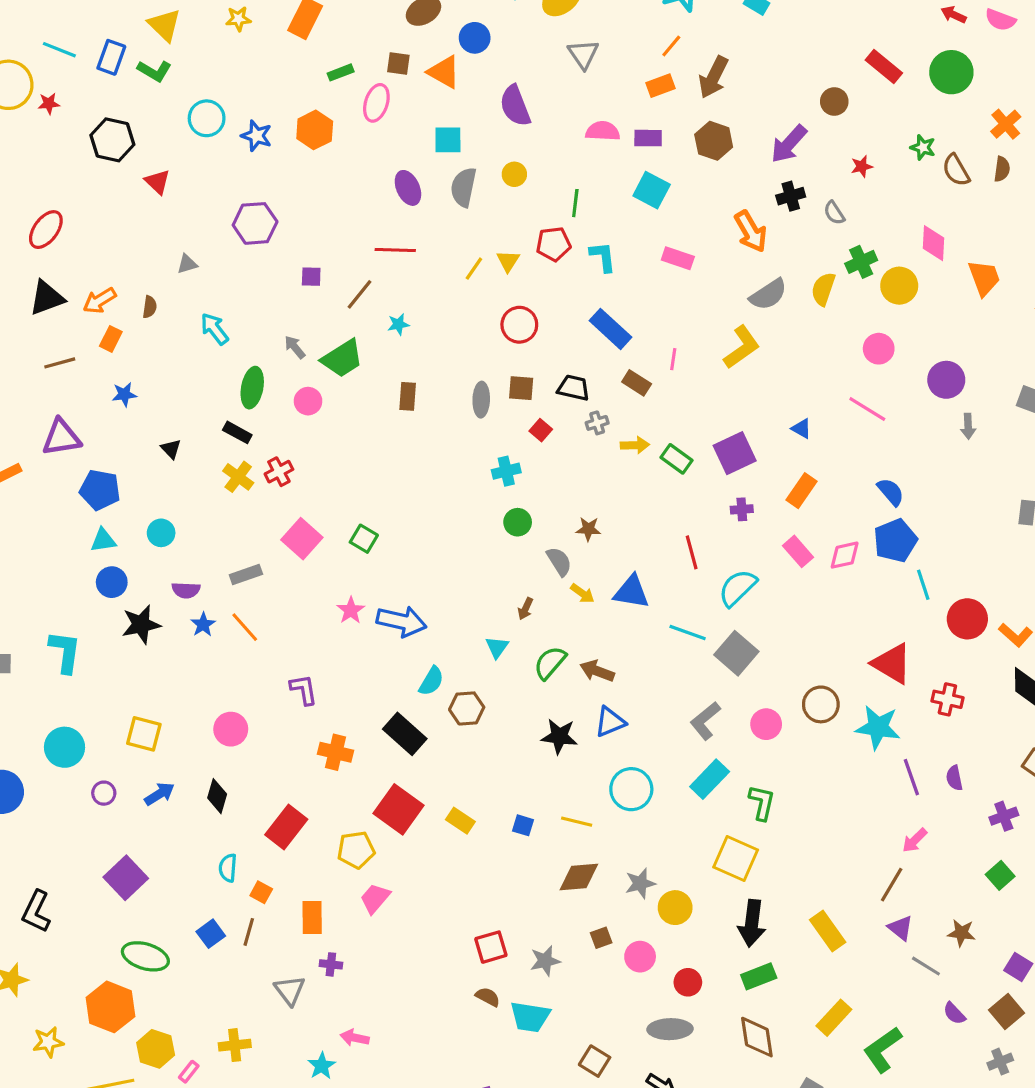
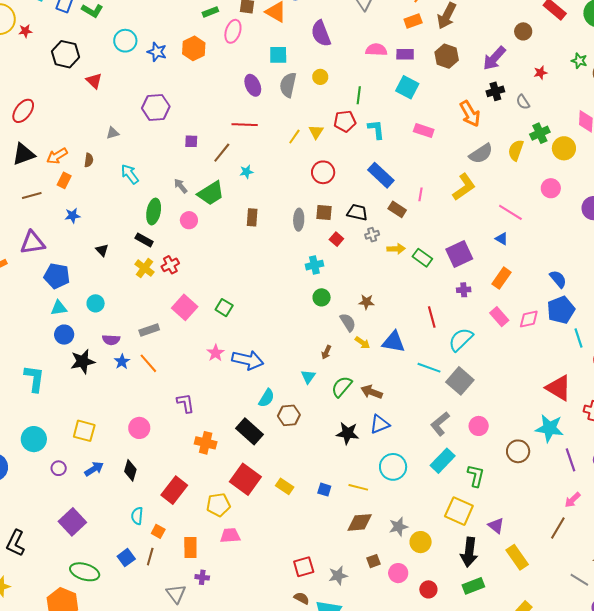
pink line: (867, 409) -> (510, 212), moved
brown circle: (821, 704) -> (518, 451), moved
pink trapezoid: (375, 898) -> (230, 536), turned 45
purple triangle: (900, 928) -> (496, 526), moved

